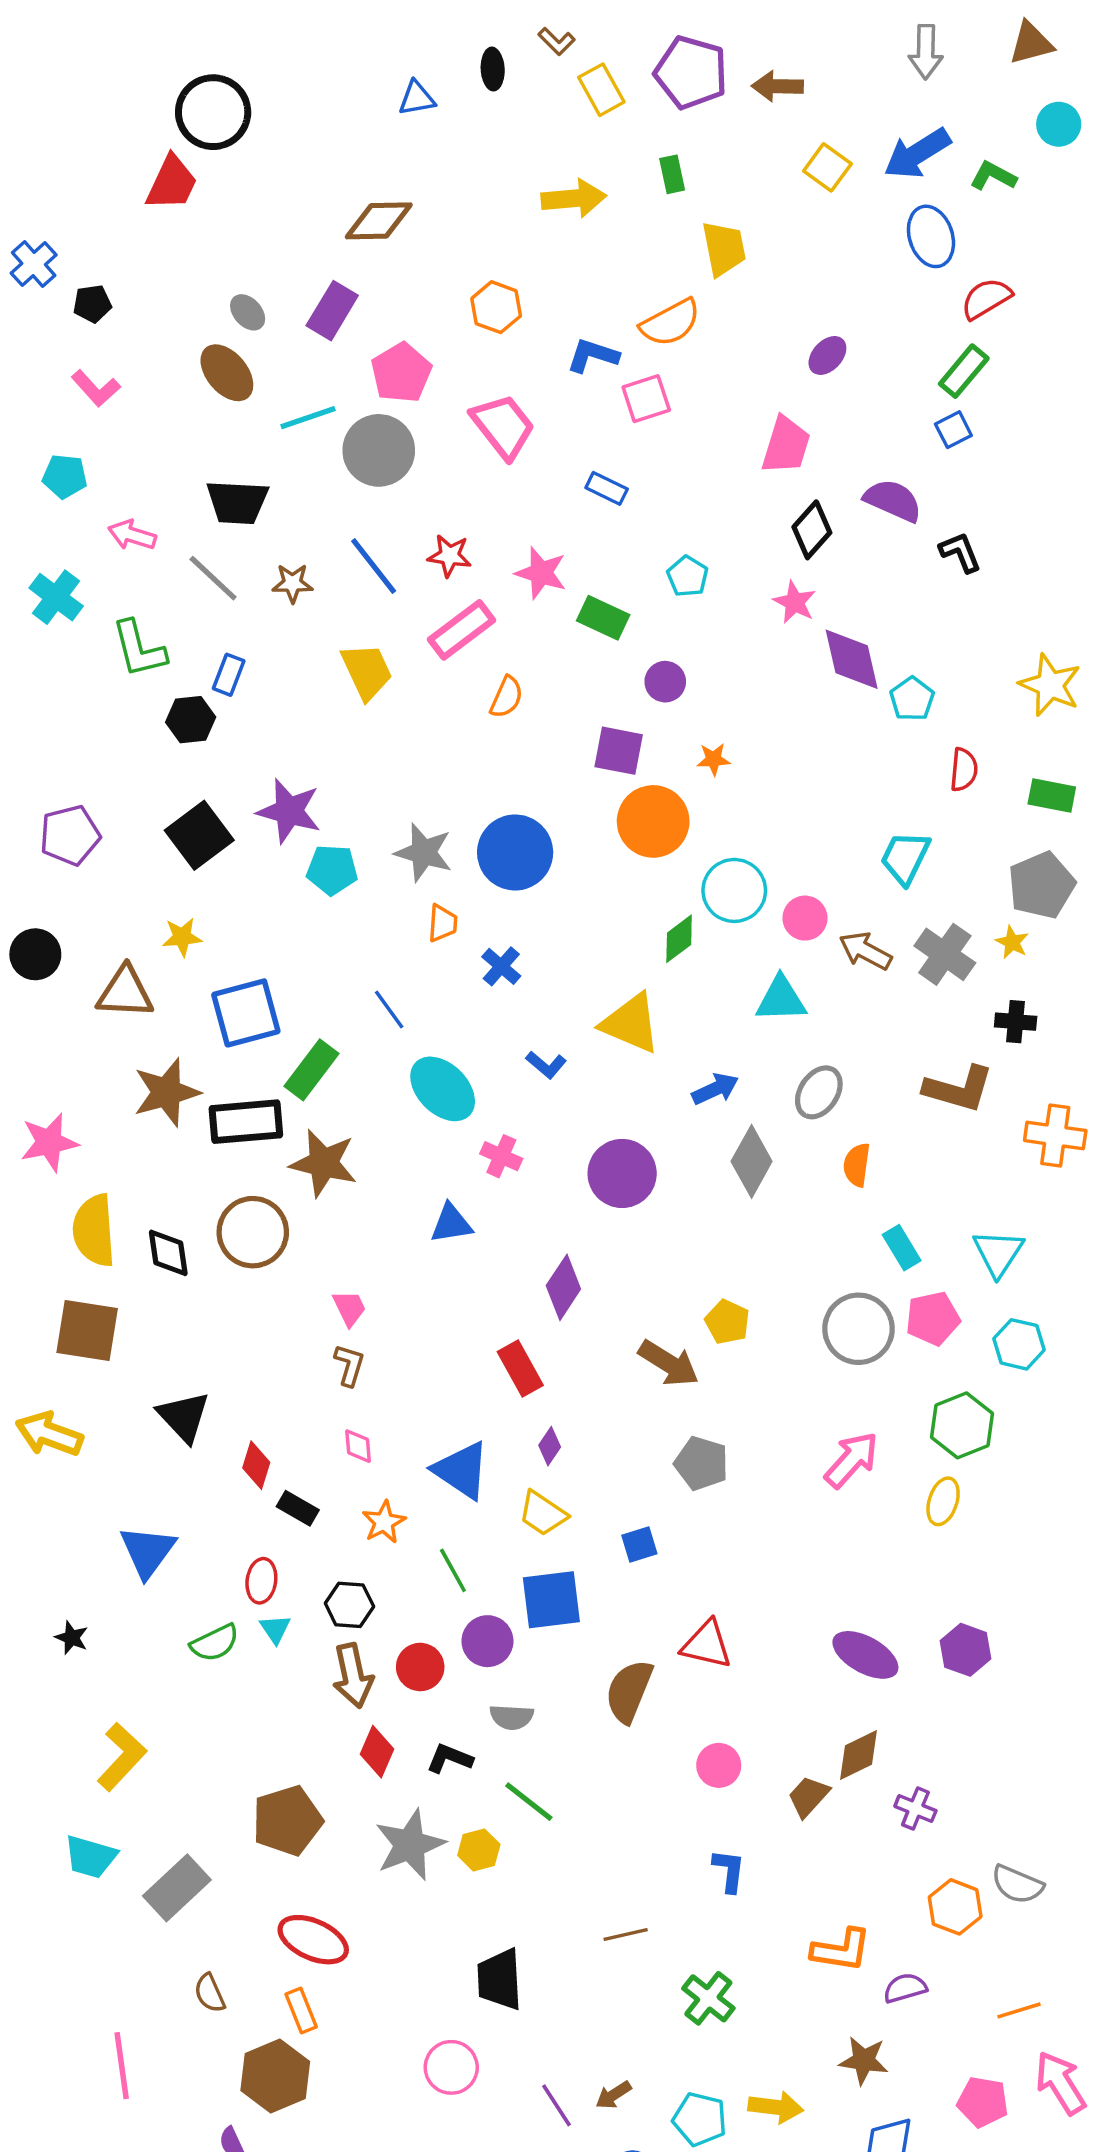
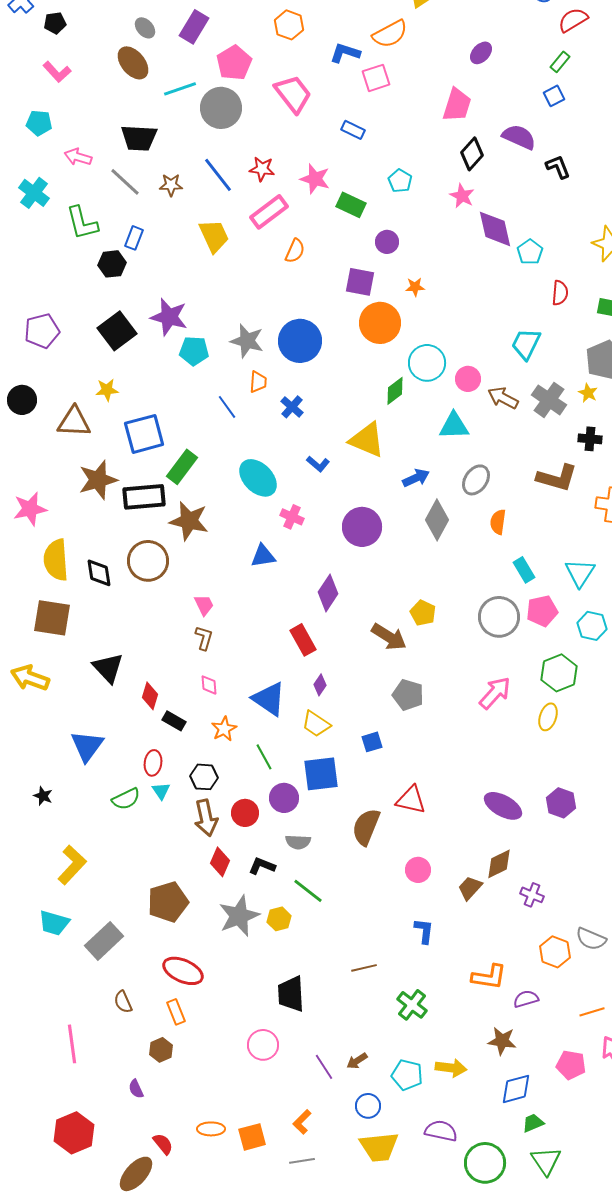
green rectangle: (964, 371) -> (560, 62), size x0.7
blue line: (389, 1010) -> (227, 407), moved
brown hexagon: (275, 2076) -> (161, 1050), size x0.6

